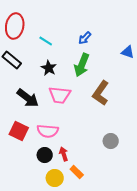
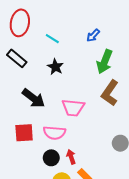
green arrow: (82, 65) -> (105, 62), moved
pink trapezoid: (60, 95) -> (73, 108), moved
red square: (19, 131) -> (24, 133), turned -30

